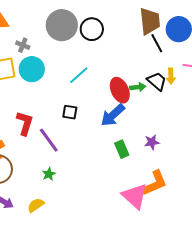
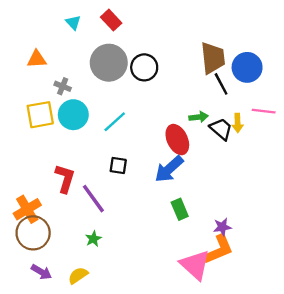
cyan line: (79, 75) -> (115, 122), moved
green arrow: (138, 87) -> (199, 117), moved
purple star: (152, 142) -> (222, 227), moved

